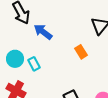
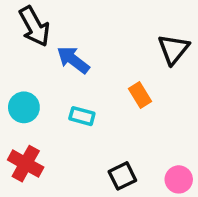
cyan rectangle: (34, 64) -> (82, 116), moved, turned -48

